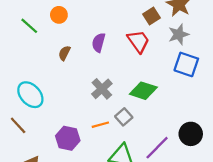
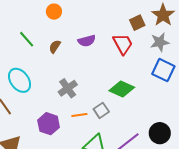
green line: (29, 26) -> (27, 39), moved
purple semicircle: (99, 43) -> (87, 41), turned -126
gray cross: (102, 89) -> (68, 88), moved

